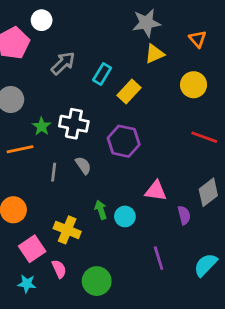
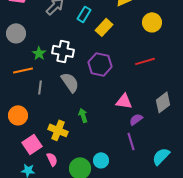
red line: (204, 137) -> (145, 61), moved, turned -36
gray semicircle: (83, 165) -> (70, 82), size x1.5
gray line: (54, 172) -> (40, 87), moved
purple semicircle: (184, 215) -> (136, 119), moved, turned -112
cyan circle: (125, 216) -> (101, 160), moved
purple line: (159, 258) -> (131, 141), moved

